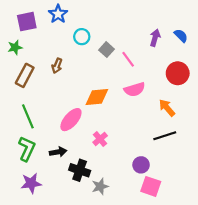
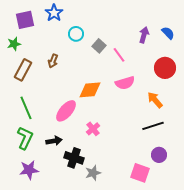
purple circle: (141, 165) -> (159, 155), moved

